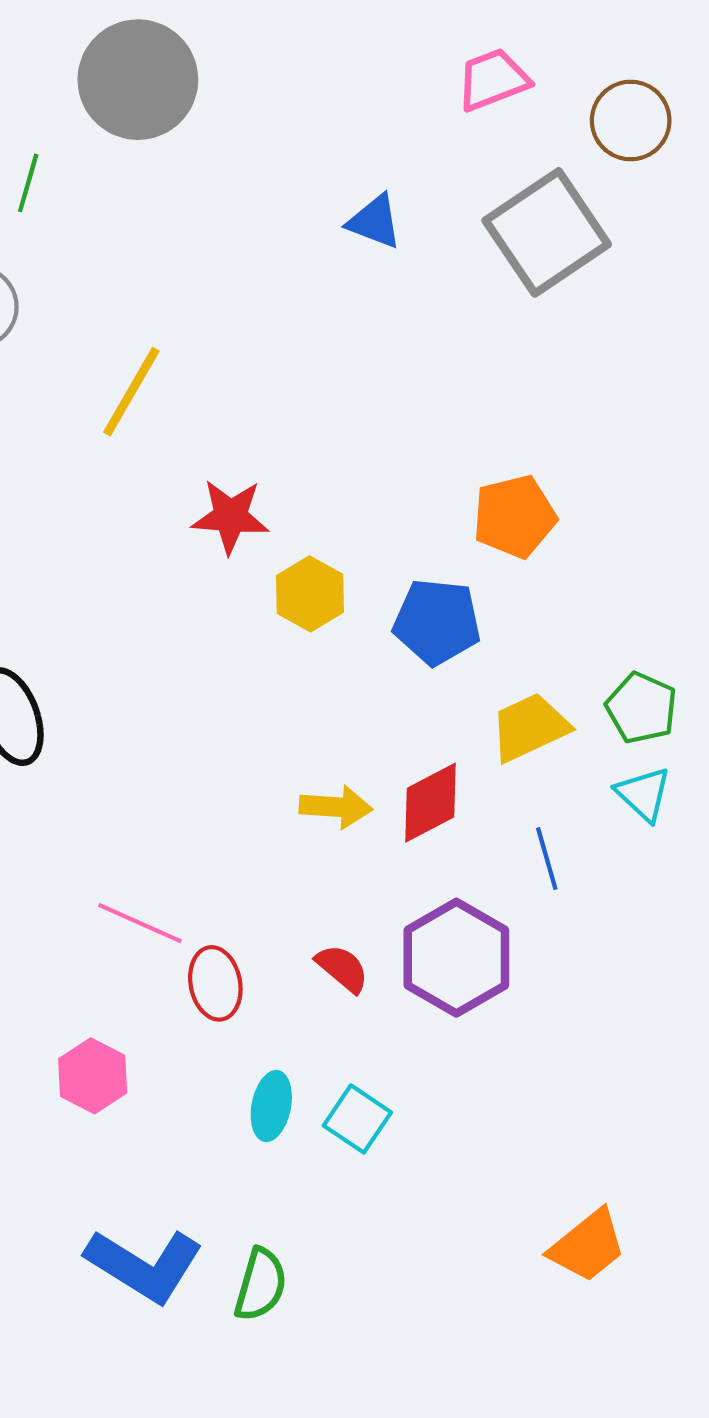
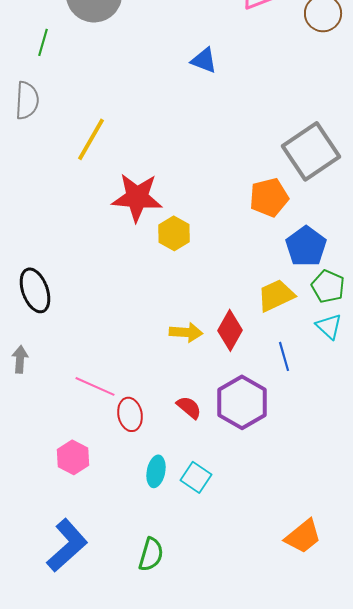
gray square: (547, 232) -> (311, 151), moved
red star: (230, 516) -> (137, 197), size x1.4
blue pentagon: (437, 622) -> (306, 246), moved, turned 30
red diamond: (431, 803) -> (230, 330), turned -33
blue L-shape: (144, 1265) -> (67, 545), moved, turned -74

